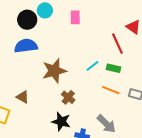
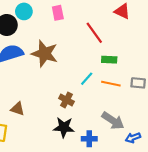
red line: (117, 44) -> (94, 33), moved
cyan line: (93, 66) -> (87, 79), moved
brown star: (54, 71) -> (45, 54), moved, turned -30

